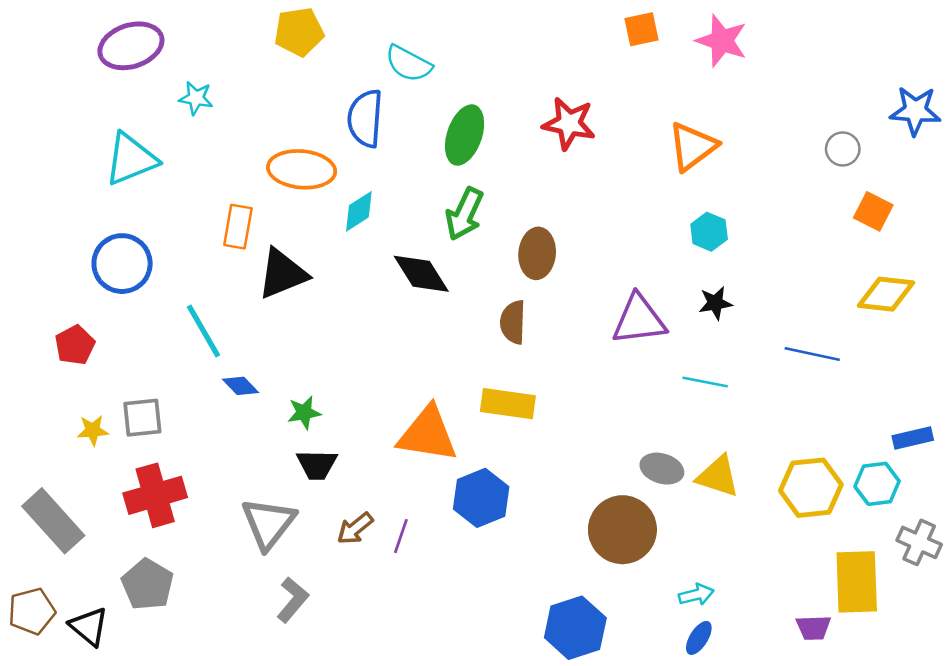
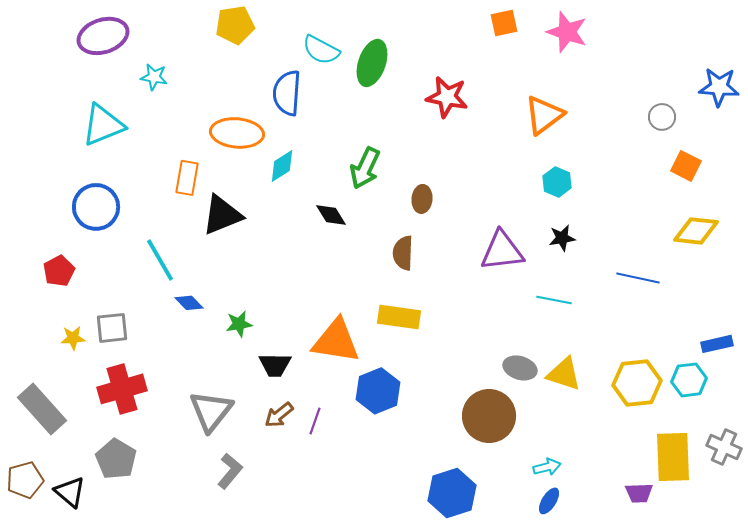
green ellipse: (465, 135) -> (372, 63), moved
brown ellipse: (537, 253) -> (422, 199), size x0.7
black diamond: (421, 274) -> (331, 215), size x0.7
black trapezoid: (317, 465) -> (275, 365), moved
gray cross: (919, 542) -> (724, 447), moved

